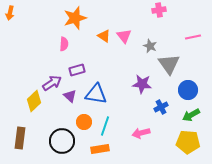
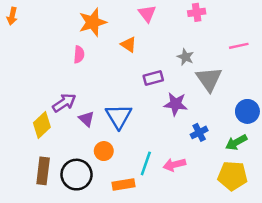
pink triangle: (124, 36) -> (147, 14), moved
purple rectangle: (77, 70) -> (153, 78), moved
blue circle: (188, 90) -> (247, 111), moved
blue triangle: (96, 94) -> (119, 116), turned 50
cyan line: (105, 126) -> (146, 163), moved
brown rectangle: (20, 138) -> (43, 171), moved

